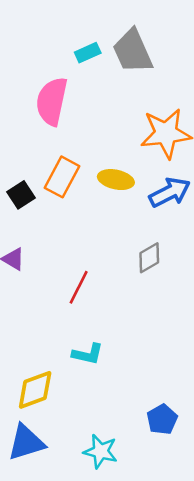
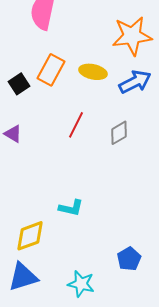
red line: (79, 287) -> (76, 125), moved

